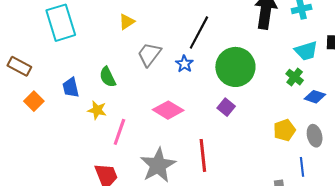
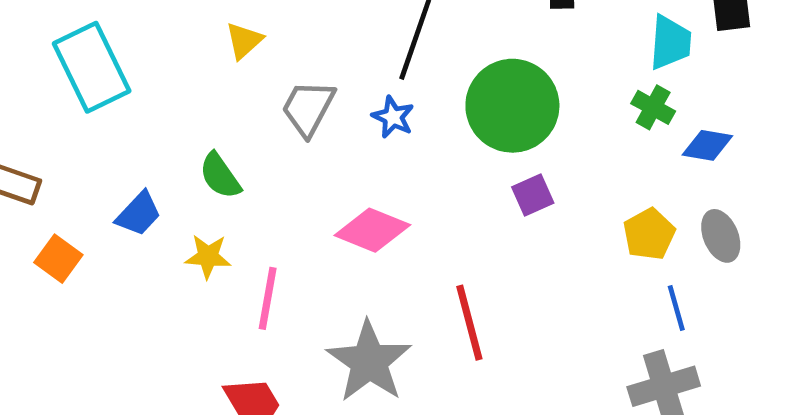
cyan trapezoid: (306, 51) -> (670, 42), turned -60
blue trapezoid: (71, 88) -> (139, 214), turned -115
purple square: (226, 107) -> (533, 195), moved, turned 36
blue line: (302, 167) -> (676, 308), moved

